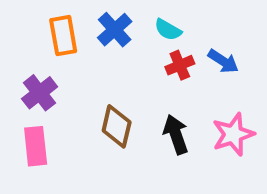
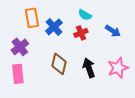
blue cross: (115, 30) -> (54, 27), moved
red cross: (180, 65) -> (81, 33), moved

